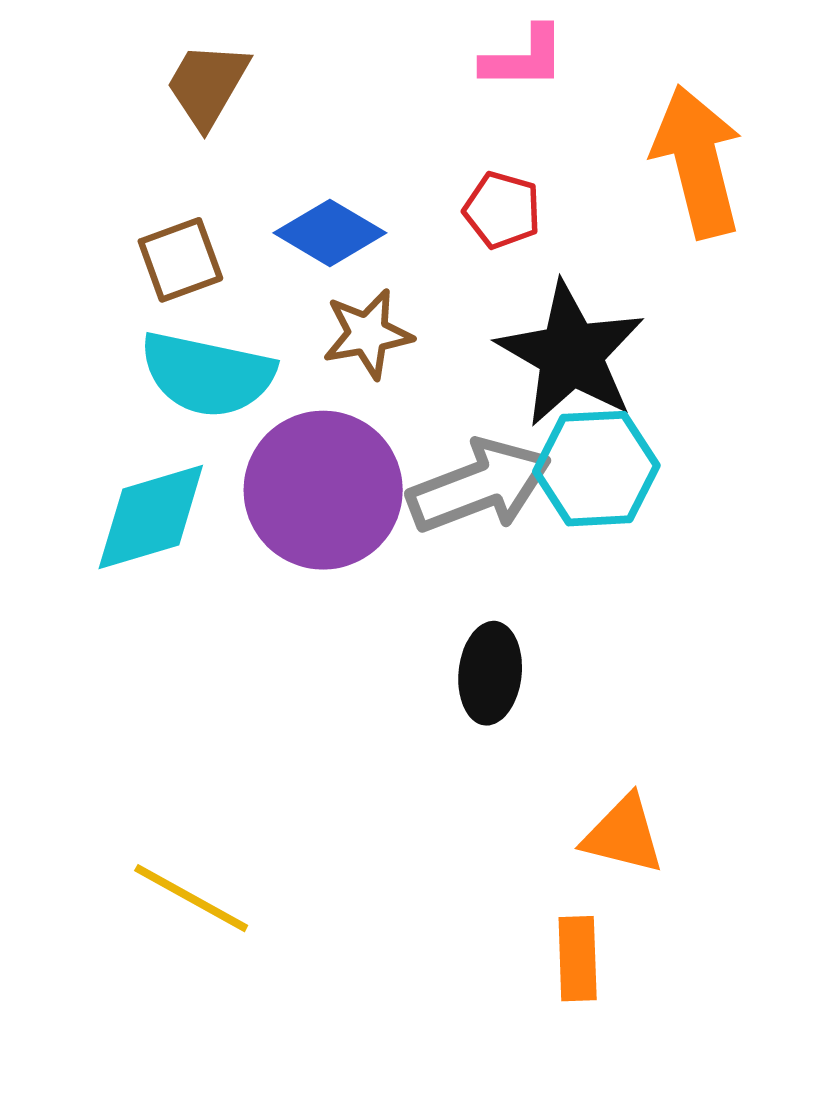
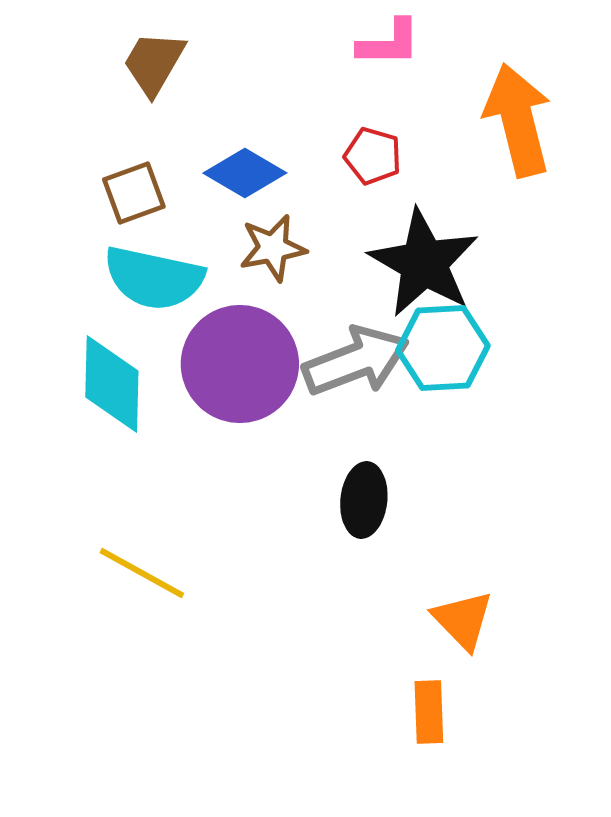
cyan diamond: (151, 517) -> (112, 384), turned -72
orange triangle: (623, 835) -> (463, 620), turned 32
yellow line: (191, 898) -> (142, 573), moved

